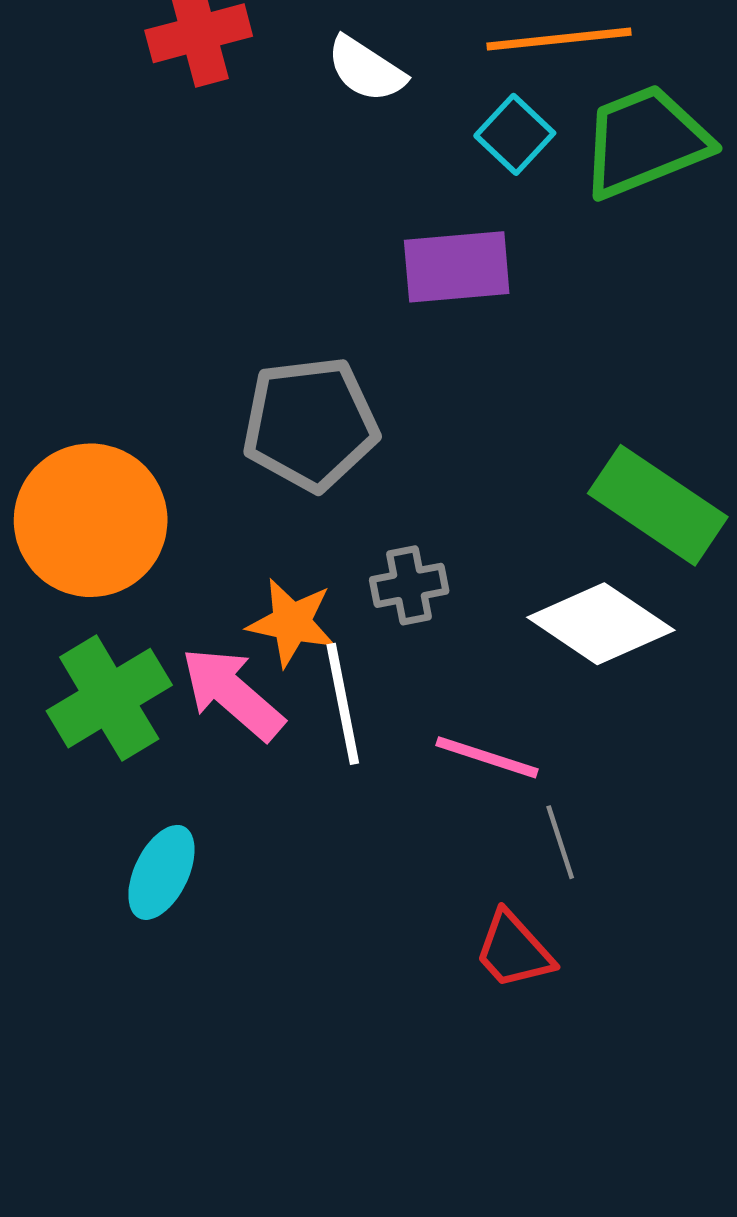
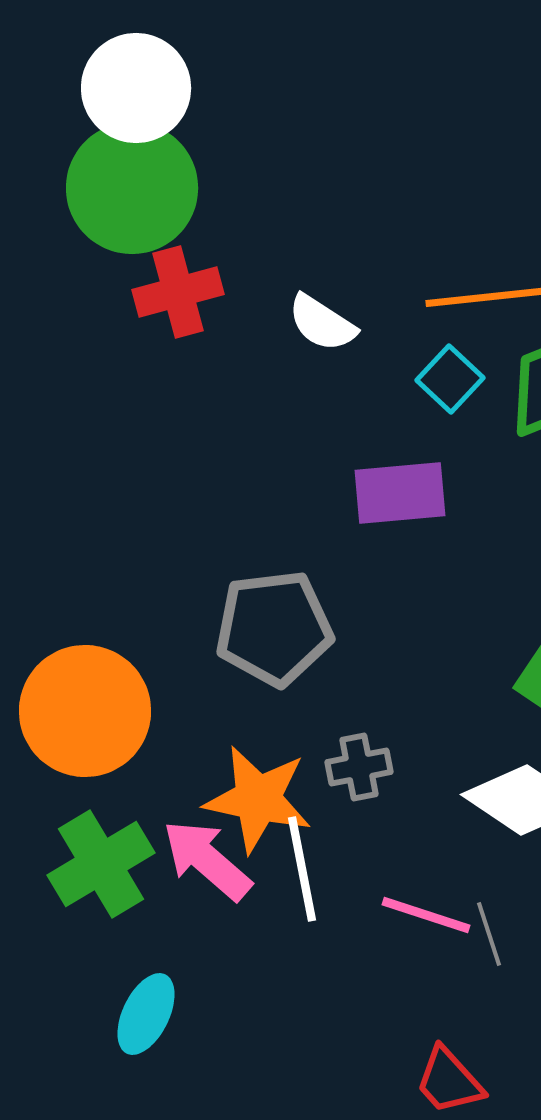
orange star: (292, 623) -> (258, 799), size x1.4
gray line: (560, 842) -> (489, 934), moved

